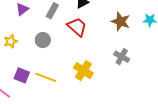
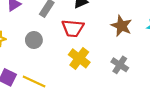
red trapezoid: (77, 27) -> (73, 28), turned 140
yellow cross: (83, 71) -> (79, 58), moved

